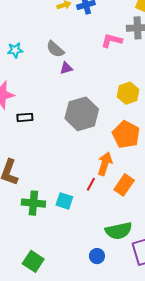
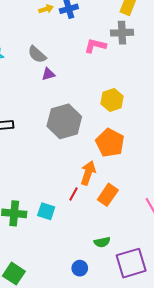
green semicircle: (119, 231) -> (102, 242), size x0.6

